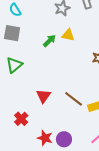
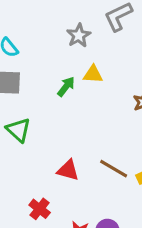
green triangle: (14, 65) -> (18, 130), turned -30
red triangle: (43, 96) -> (68, 170), turned -42

